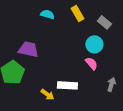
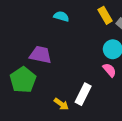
yellow rectangle: (77, 13) -> (105, 15), moved
white rectangle: (67, 85) -> (83, 94), turned -66

